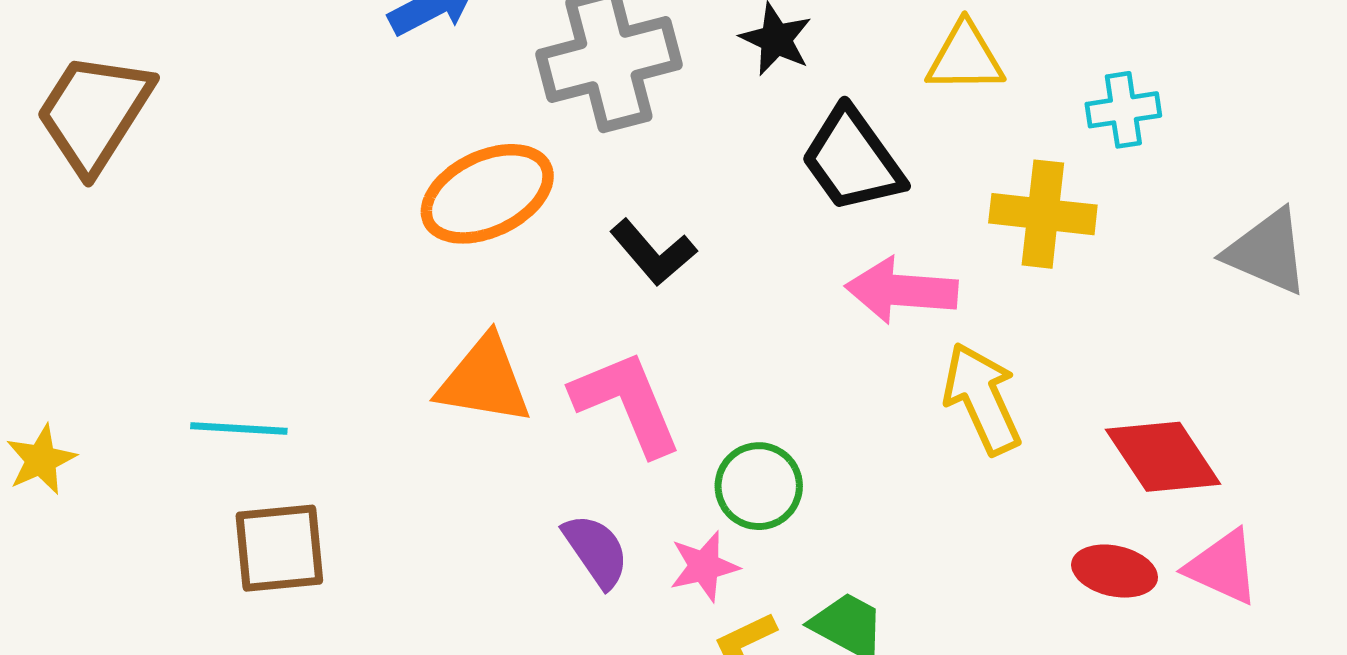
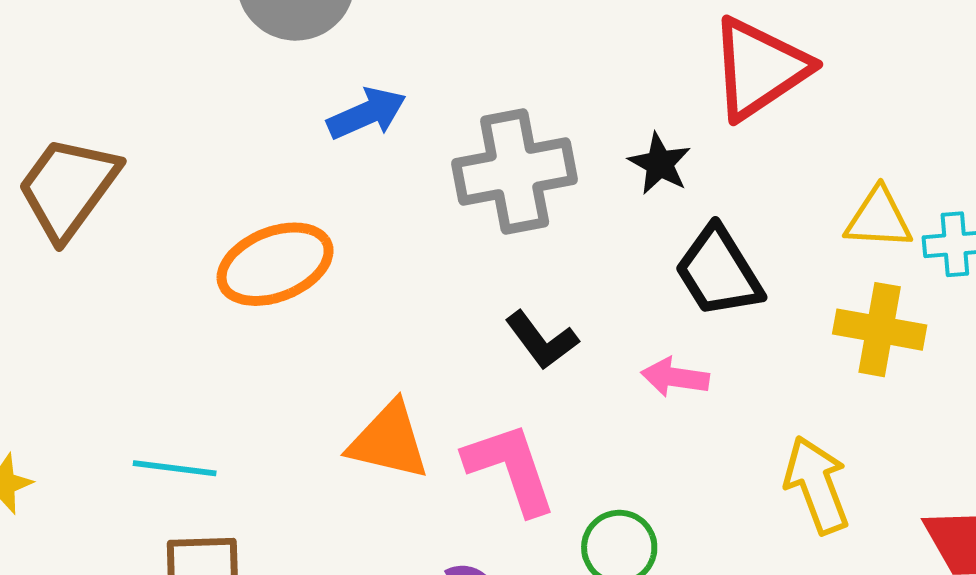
yellow triangle: (965, 57) -> (879, 219), moved
orange ellipse: (487, 194) -> (275, 264), moved
pink arrow: (901, 290) -> (675, 377), moved, size x0.7

